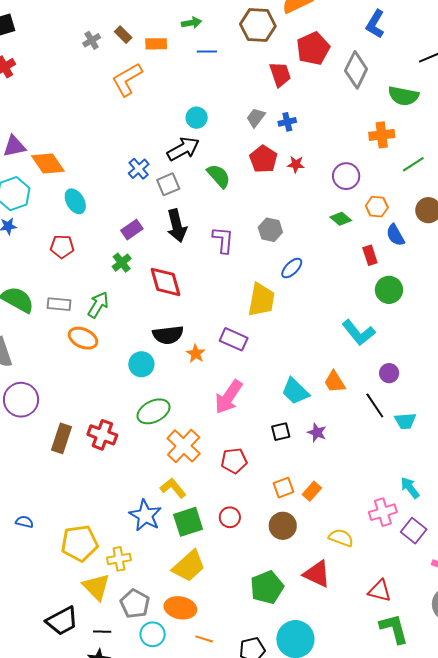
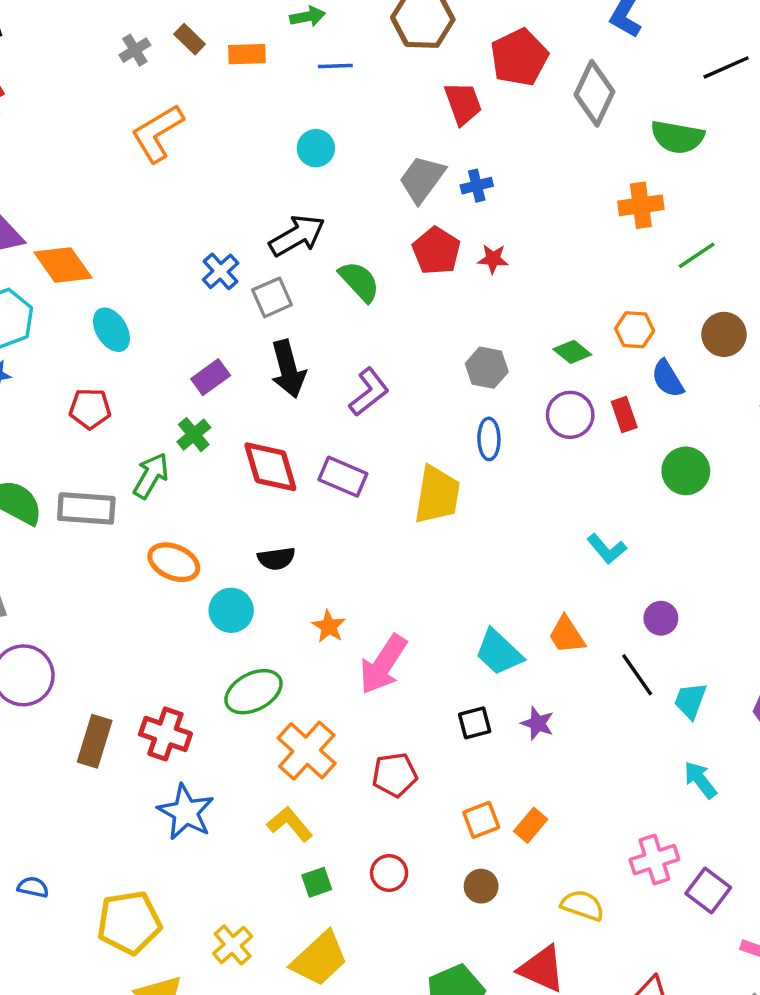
orange L-shape: (127, 79) -> (157, 133), moved
cyan circle: (197, 118) -> (316, 148), moved
gray trapezoid: (256, 118) -> (422, 179), size x1.4
purple circle: (346, 176) -> (570, 415), moved
gray hexagon: (270, 230) -> (487, 368), moved
purple L-shape: (223, 240) -> (369, 392), turned 48
blue ellipse: (292, 268) -> (489, 439), turned -45
green circle: (389, 290) -> (686, 471), moved
gray rectangle: (59, 304) -> (86, 508), size x1.4
green arrow: (98, 305) -> (151, 476), moved
cyan L-shape: (359, 333) -> (607, 549), size x0.7
black semicircle: (168, 335) -> (276, 559), size x0.7
orange ellipse: (83, 338) -> (174, 562), moved
purple rectangle: (234, 339) -> (343, 477), moved
orange star: (196, 354) -> (329, 626), moved
cyan trapezoid: (405, 421) -> (690, 701), turned 115
cyan arrow: (410, 488) -> (700, 780), moved
blue star: (145, 515) -> (186, 812), moved
green square: (188, 522) -> (317, 882), size x0.6
brown circle: (283, 526) -> (481, 886), size x0.7
yellow cross: (119, 559) -> (233, 945), moved, turned -30

